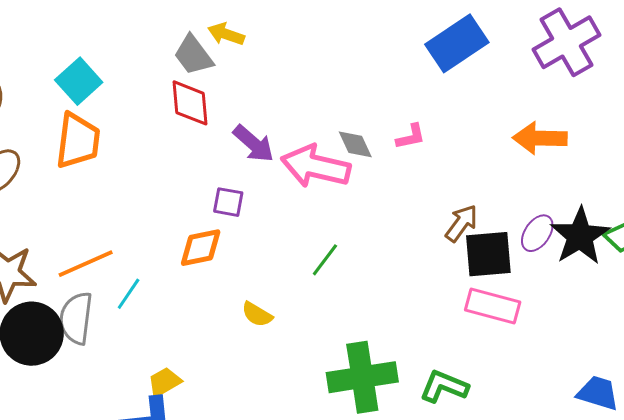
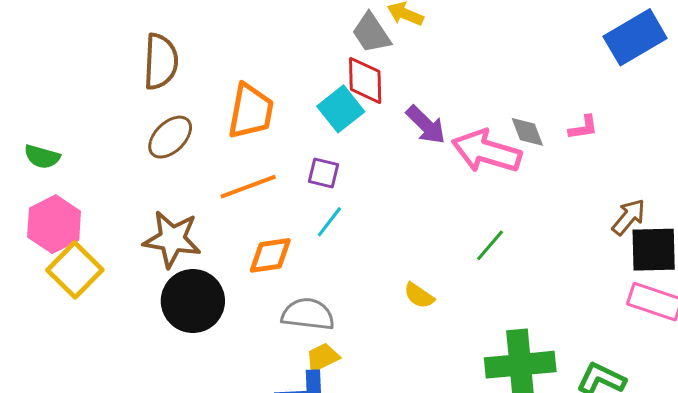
cyan square: (79, 81) -> (341, 109), moved
purple square: (228, 202) -> (324, 173), moved
orange diamond: (201, 248) -> (270, 255), moved
orange line: (86, 264) -> (248, 187), moved
cyan line: (129, 294) -> (329, 222), moved
gray semicircle: (76, 318) -> (308, 314), moved, turned 86

